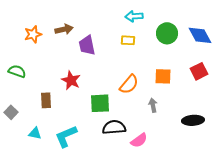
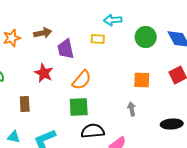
yellow rectangle: (128, 40) -> (98, 39), moved
red star: (71, 80) -> (44, 73), moved
orange semicircle: (129, 84) -> (82, 80), moved

